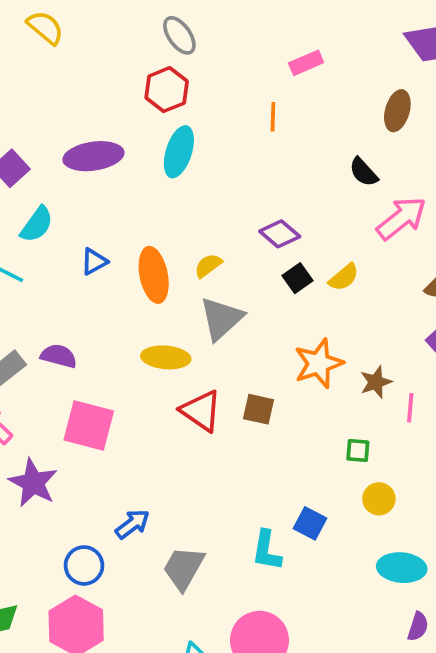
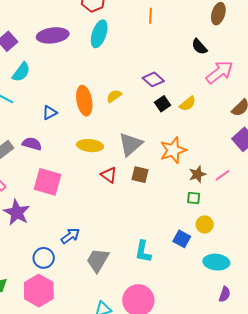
blue triangle: (94, 262) -> (50, 113), moved
gray triangle: (221, 319) -> (130, 144), moved
brown star: (376, 382) -> (197, 174), moved
pink line: (410, 408) -> (222, 175), turned 49
red triangle: (201, 411) -> (109, 175), size x0.7
blue square: (310, 523) -> (182, 239), moved

